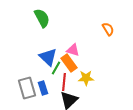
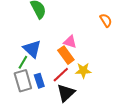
blue triangle: (48, 57) -> (32, 49), moved
green line: (56, 68) -> (23, 62), moved
red line: (64, 82) -> (61, 75), turned 42

